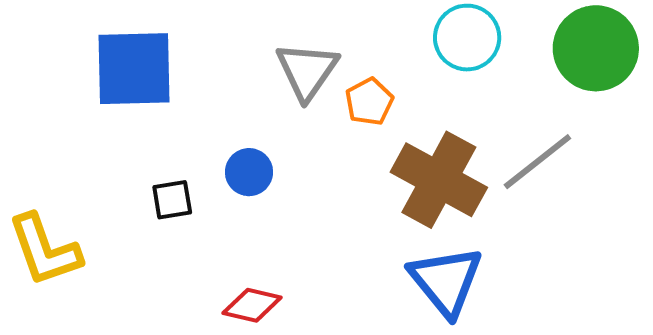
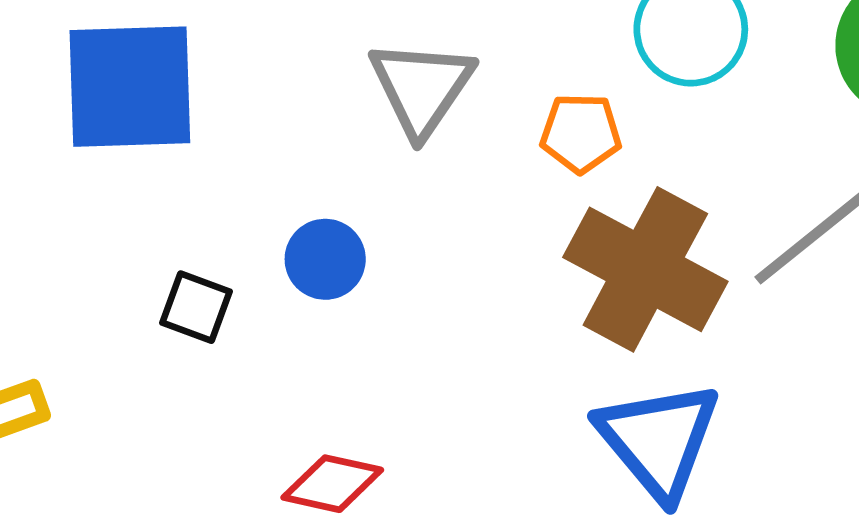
orange pentagon: (369, 102) -> (581, 133), moved, turned 30
black square: (172, 200) -> (196, 307), turned 30

